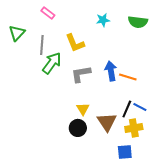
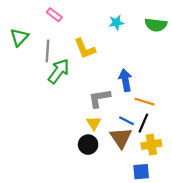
gray L-shape: (81, 74) -> (99, 98), moved
orange line: (128, 77) -> (145, 102), moved
blue line: (140, 107) -> (126, 121), moved

